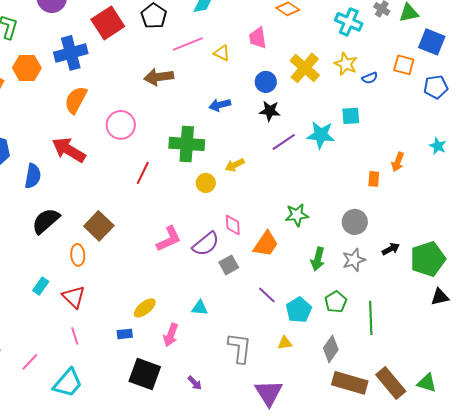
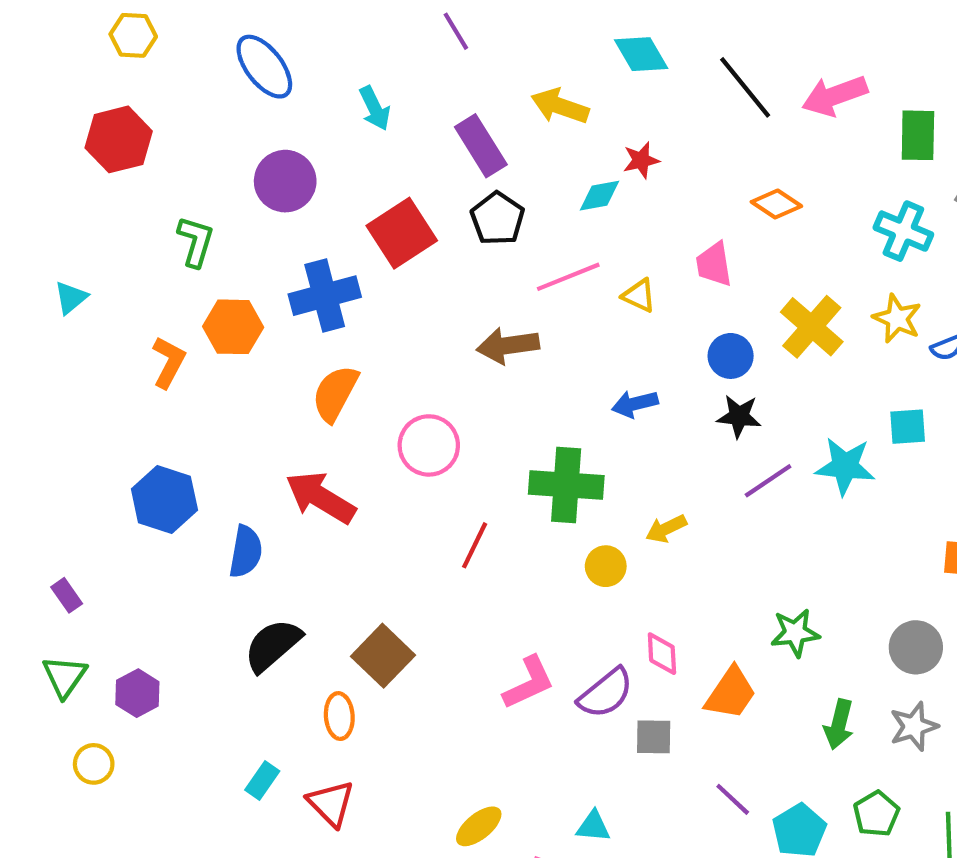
gray square: (229, 265) -> (654, 737), turned 30

